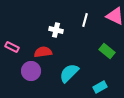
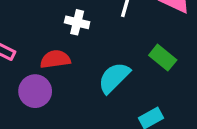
cyan semicircle: (69, 73) -> (114, 78), moved

